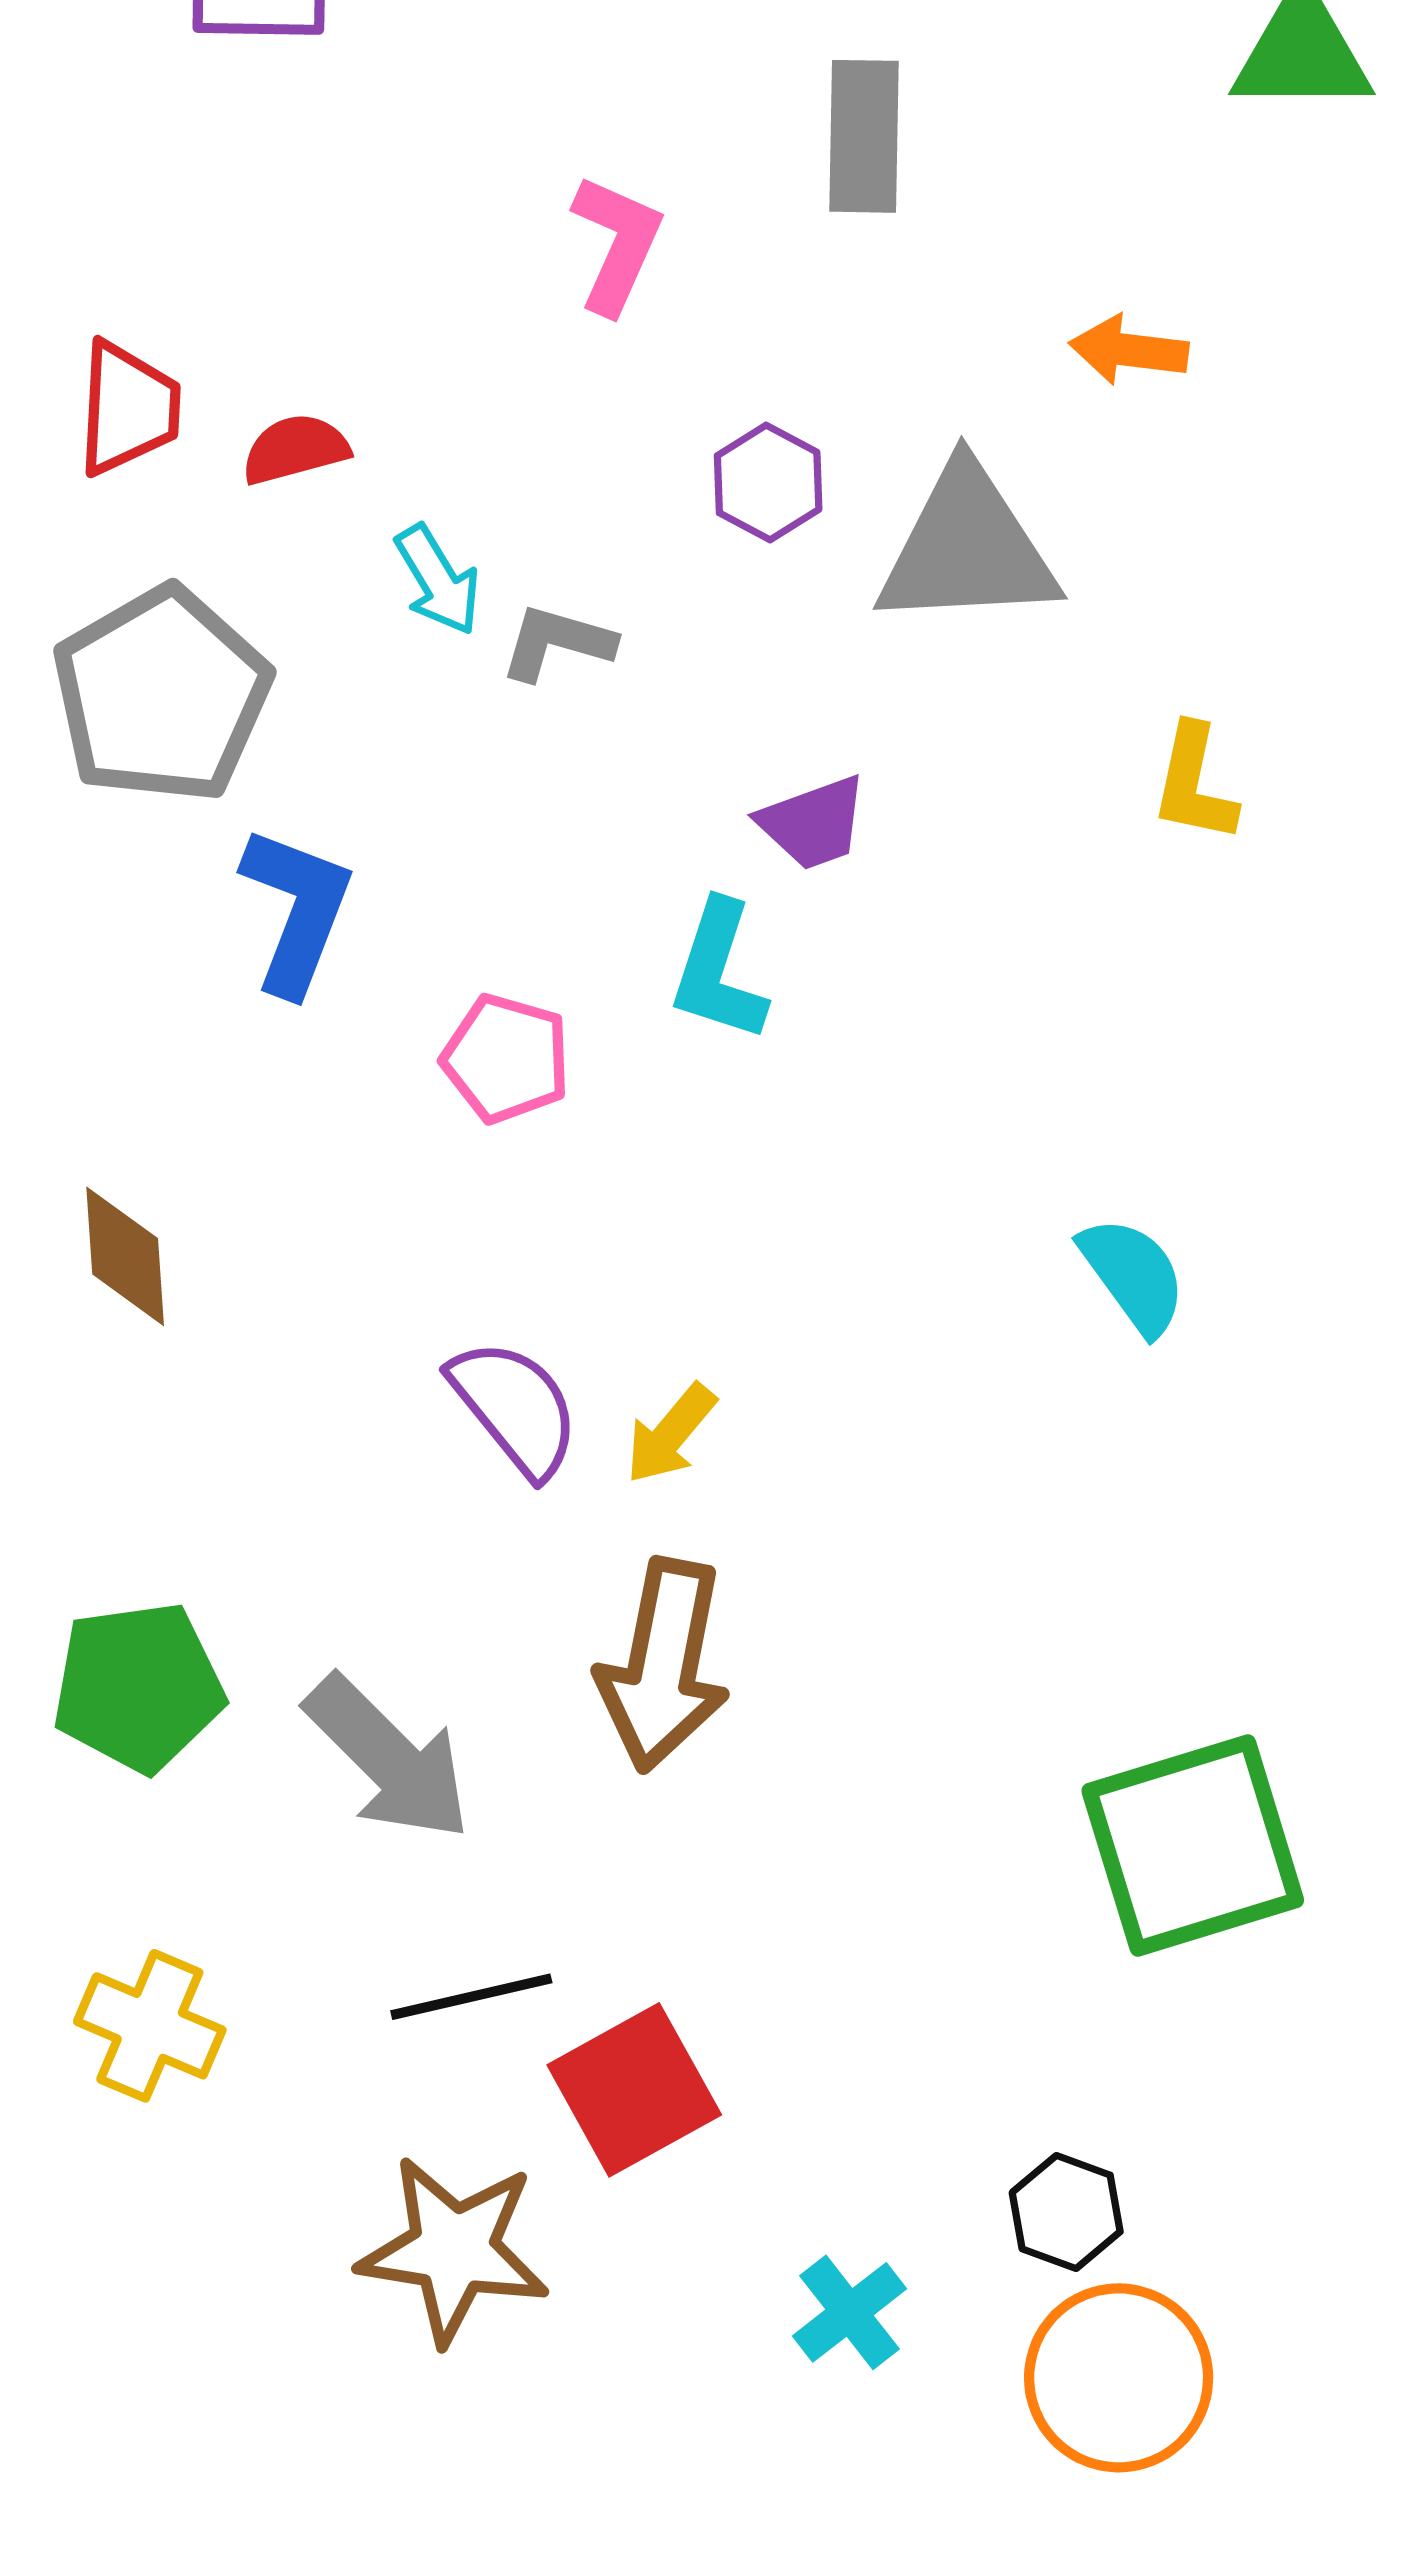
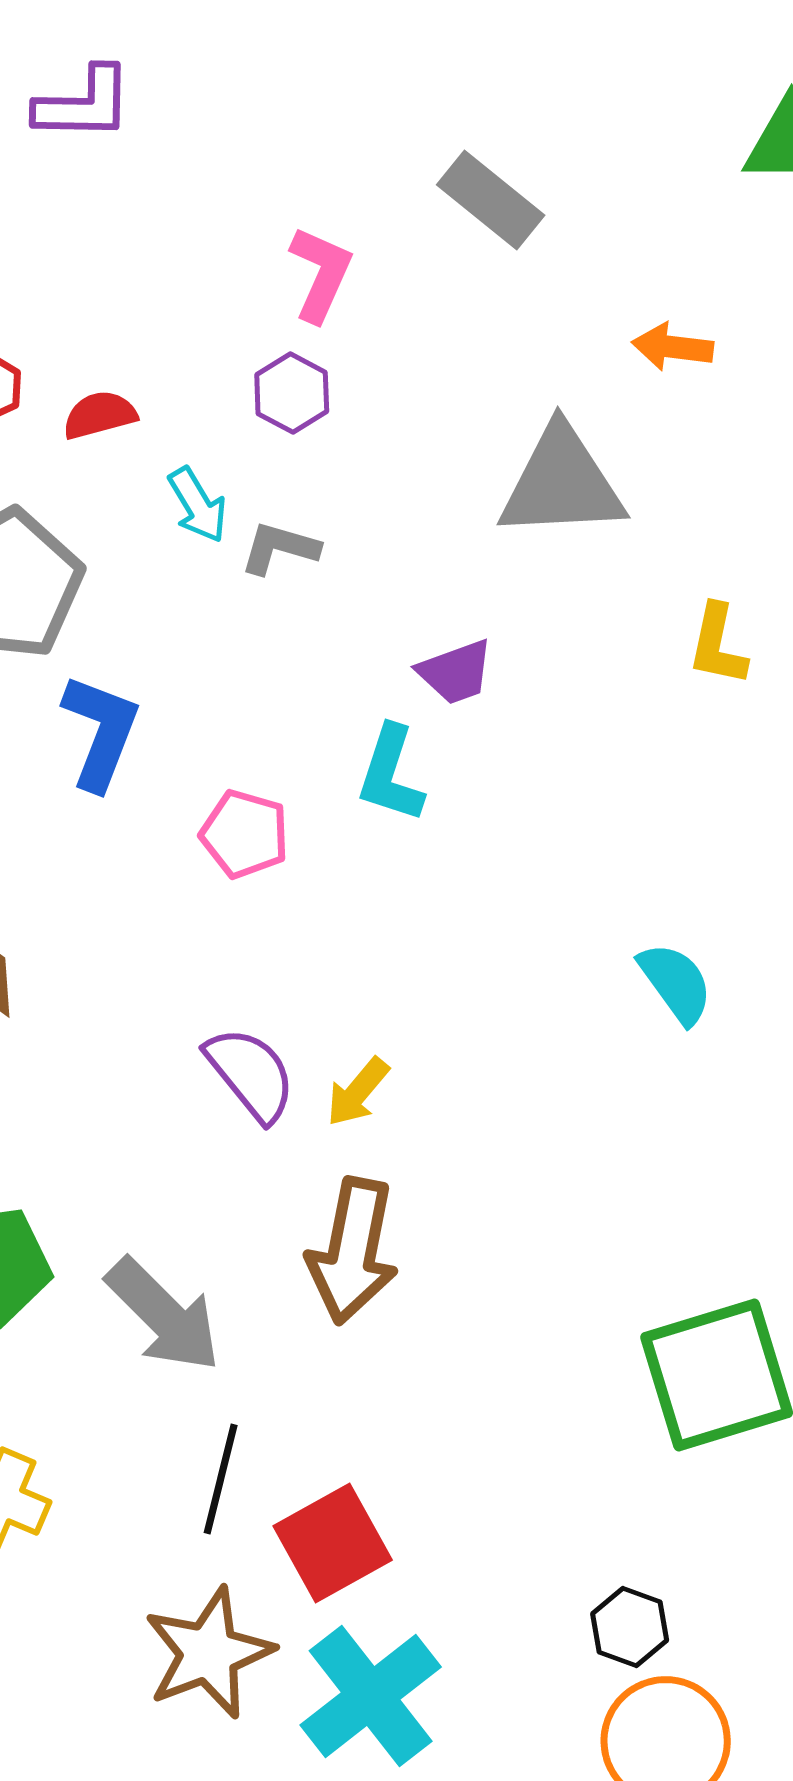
gray rectangle: (864, 136) -> (491, 200), turned -52
purple hexagon: (768, 483) -> (292, 393), moved
black line: (471, 1997) -> (221, 1479), turned -63
brown star: (454, 2250) -> (209, 1653), turned -30
cyan cross: (849, 2312) -> (371, 1696), moved, size x1.8

